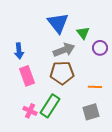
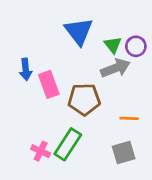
purple circle: (100, 48) -> (136, 46), moved
gray arrow: (64, 50) -> (115, 68), moved
pink rectangle: (27, 76) -> (49, 84), moved

